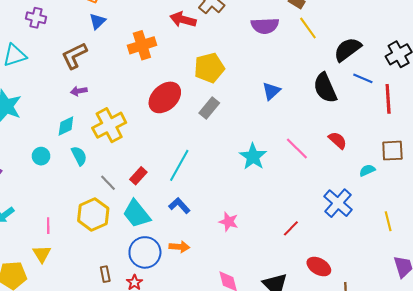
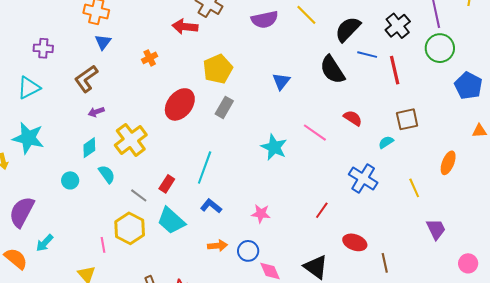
orange cross: (142, 45) -> (150, 58), size x0.6
pink line: (48, 226) -> (103, 245), moved
blue circle: (145, 252) -> (248, 251), moved, size x0.7

